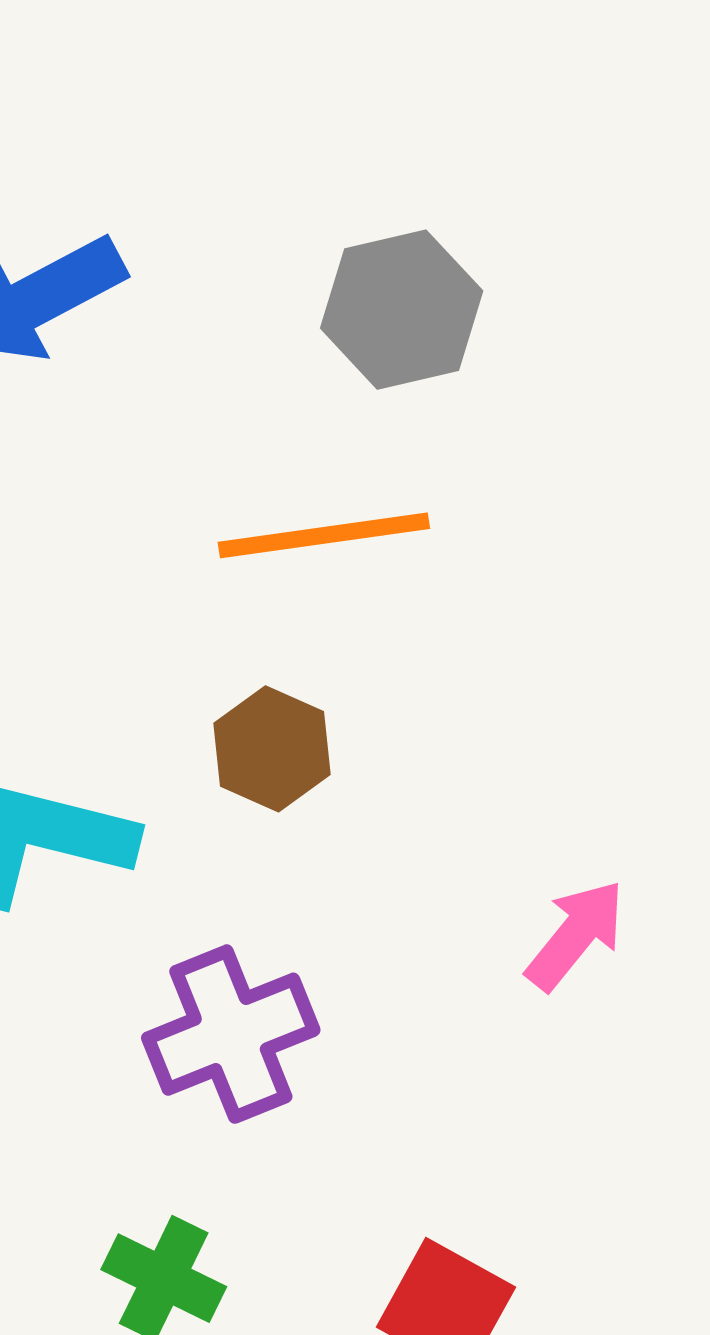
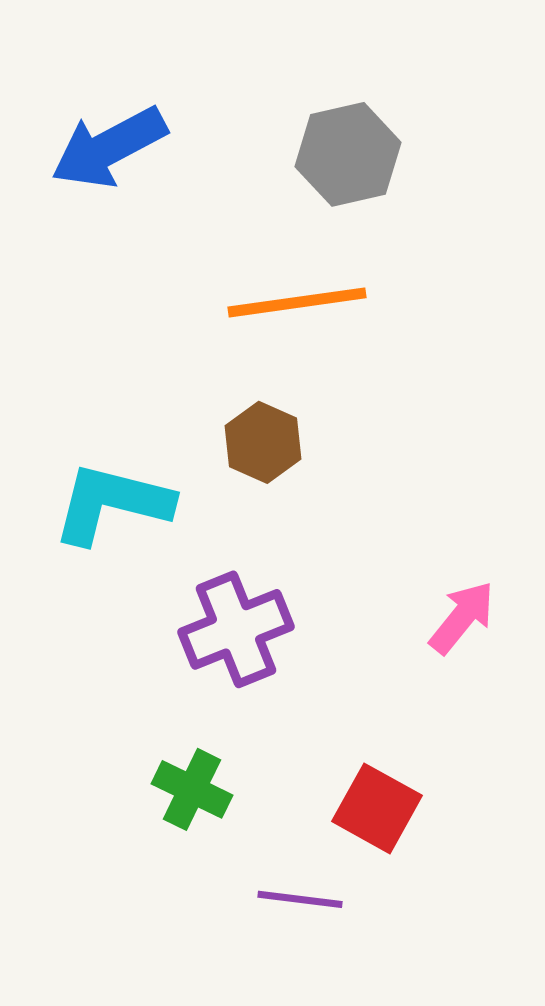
pink arrow: (576, 935) -> (462, 617), moved

